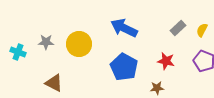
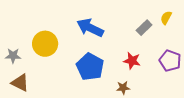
yellow semicircle: (202, 30) -> (166, 18), moved
gray star: (46, 42) -> (13, 56), moved

